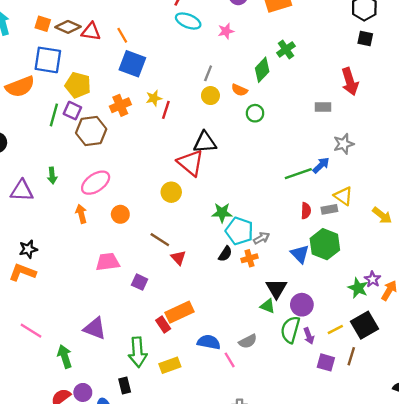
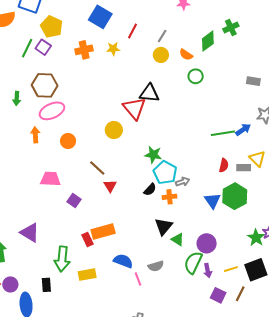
red line: (166, 110) -> (132, 31), moved
brown hexagon: (91, 131) -> (45, 85), moved
black triangle: (276, 289) -> (164, 227), moved

